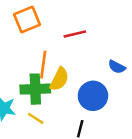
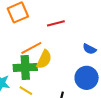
orange line: (43, 65) -> (31, 48), turned 55
blue circle: (93, 96) -> (87, 78), moved

